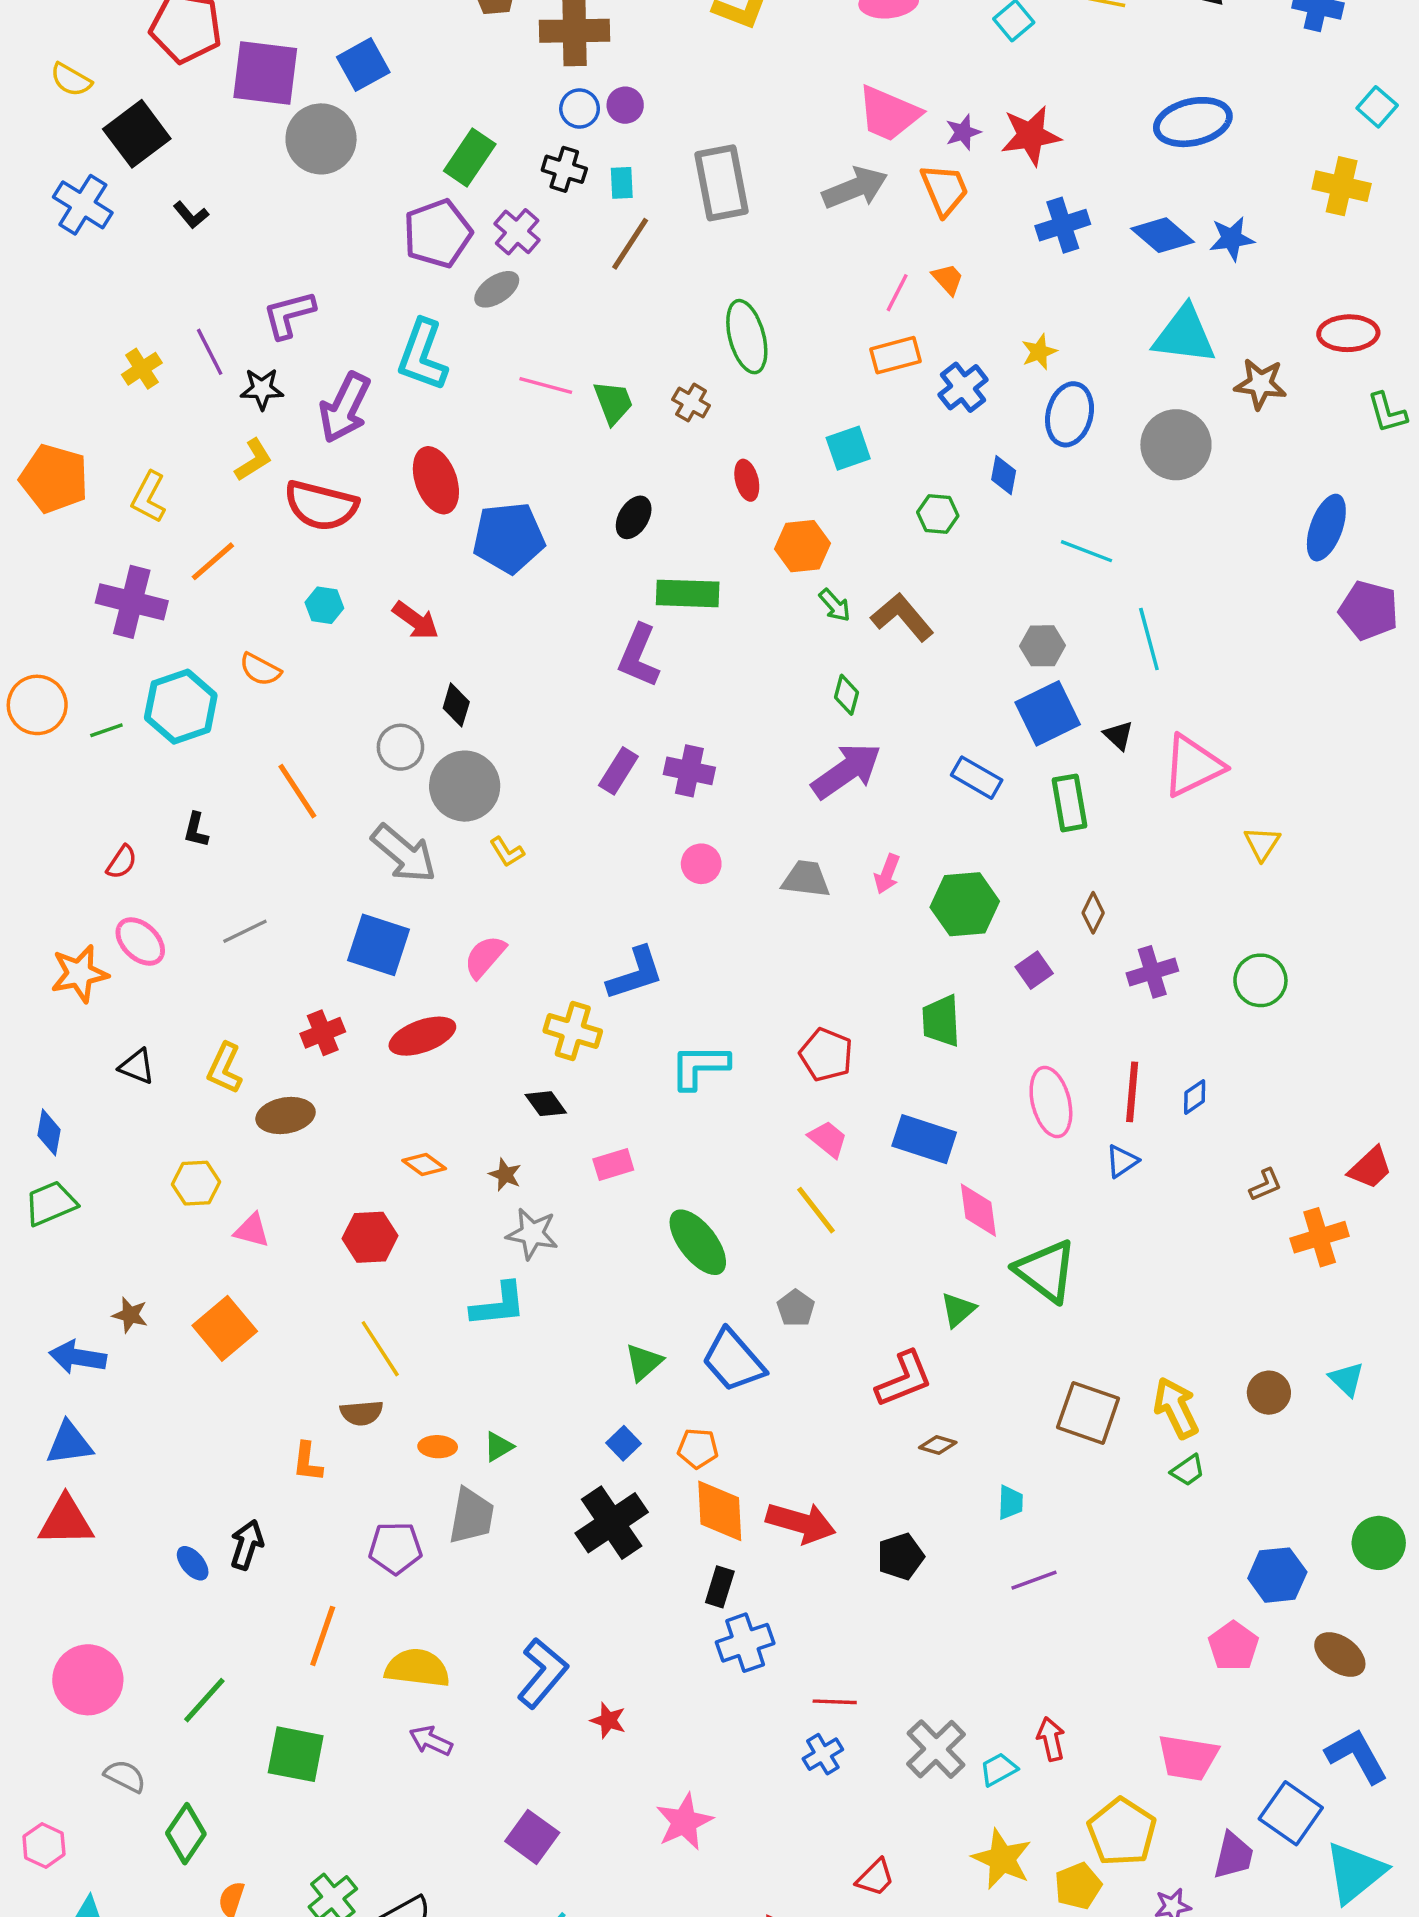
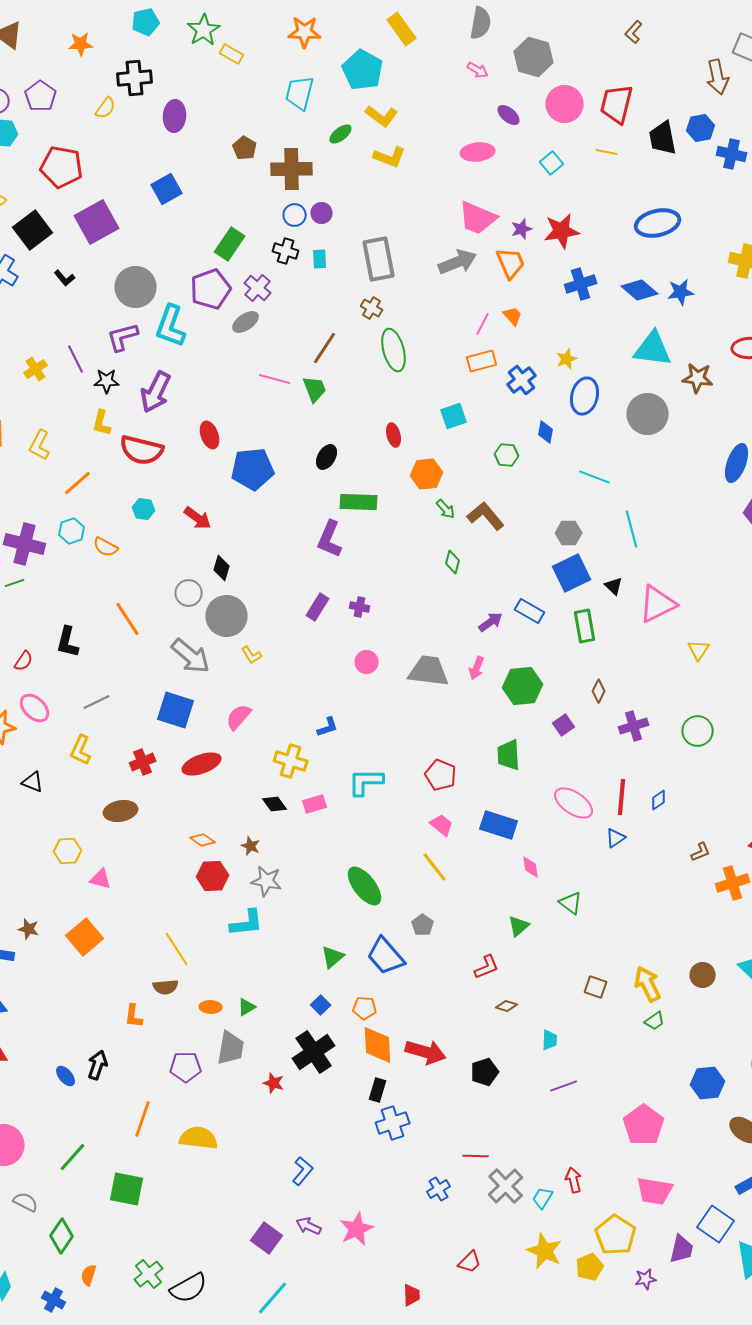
purple square: (265, 73) -> (97, 222), moved, turned -36
gray circle: (321, 139) -> (136, 287), moved
brown line: (630, 244) -> (325, 348), moved
cyan L-shape: (422, 355) -> (171, 326), moved
brown cross: (691, 403) -> (372, 308), moved
yellow L-shape: (253, 460) -> (102, 423), turned 136
red ellipse: (436, 480) -> (210, 435), size x0.7
purple cross: (132, 602) -> (25, 544), moved
cyan hexagon: (181, 707) -> (72, 531), moved, size x0.6
purple cross: (689, 771) -> (360, 607), size x0.7
purple arrow: (846, 771) -> (491, 622), moved, size x0.6
black L-shape: (196, 830) -> (68, 642), size x1.5
gray trapezoid: (806, 879) -> (429, 671), size x1.4
blue L-shape: (635, 974) -> (328, 727), size x0.6
yellow L-shape: (225, 1068) -> (81, 750), moved
pink ellipse: (1051, 1102) -> (574, 803), turned -42
pink rectangle: (613, 1165) -> (315, 804), moved
pink diamond: (978, 1210) -> (531, 867), size x0.7
red hexagon: (370, 1237) -> (213, 876), moved
green triangle: (1046, 1271) -> (571, 903), size x0.6
red L-shape: (904, 1379) -> (487, 967), size x0.7
brown square: (1088, 1413) -> (596, 987), size x0.6
pink pentagon: (1233, 1646) -> (644, 1125), moved, size x1.4
blue L-shape: (542, 1673) -> (303, 1171), moved, size x0.7
red line: (835, 1702) -> (476, 1156), moved
red star: (608, 1720) -> (274, 1083), moved
purple arrow: (431, 1741) -> (309, 1226), moved
cyan trapezoid: (999, 1769) -> (543, 1198), turned -30

